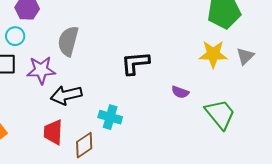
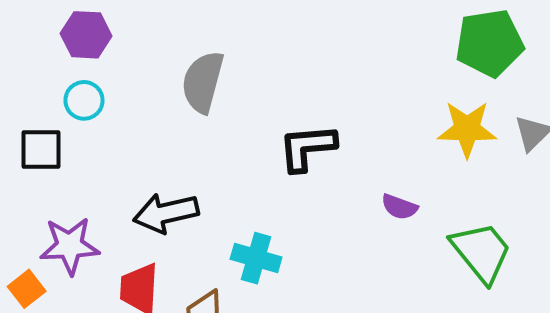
cyan circle: (15, 36) -> (84, 100), moved
gray semicircle: (68, 41) -> (203, 82), moved
purple star: (41, 70) -> (70, 246), moved

